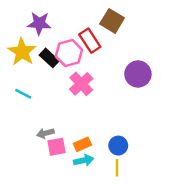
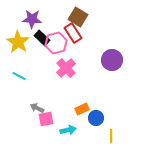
brown square: (112, 21) -> (78, 17), moved
black rectangle: (49, 58) -> (42, 38), moved
gray arrow: (45, 133) -> (37, 108), turned 40
orange rectangle: (82, 144) -> (82, 109), moved
yellow line: (117, 168) -> (111, 136), moved

